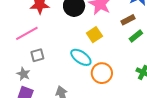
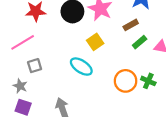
orange circle: (102, 73) -> (126, 81), moved

